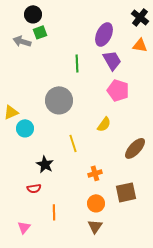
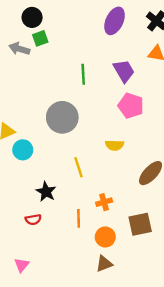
purple ellipse: (104, 34) -> (115, 21), moved
yellow semicircle: (104, 124) -> (115, 145), turned 56
orange line: (54, 212) -> (79, 218), moved
brown triangle: (95, 226) -> (104, 264), turned 35

